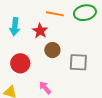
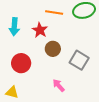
gray square: (78, 62) -> (79, 60), turned 30
pink arrow: (45, 88) -> (59, 85), moved

